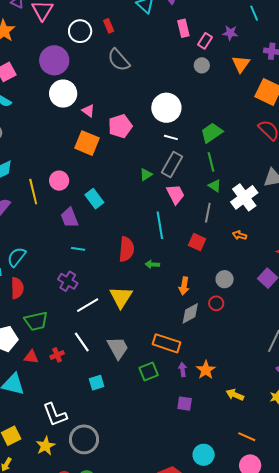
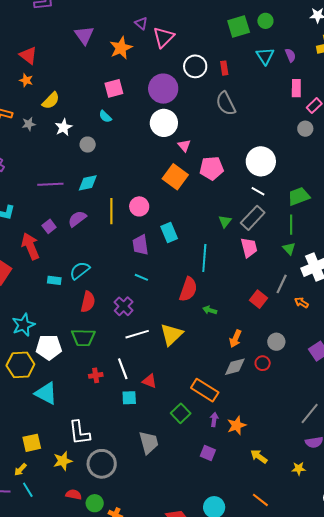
green triangle: (146, 175) -> (225, 221), turned -32
gray line: (208, 213) -> (282, 284), moved
cyan line: (160, 225) -> (204, 258), moved
red semicircle: (17, 288) -> (88, 302), moved
gray trapezoid: (118, 348) -> (149, 443), moved
red triangle: (31, 357) -> (149, 381), moved
green square: (149, 372) -> (181, 413), turned -36
cyan square: (97, 383) -> (129, 398), moved

